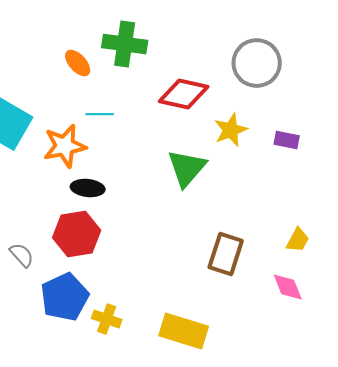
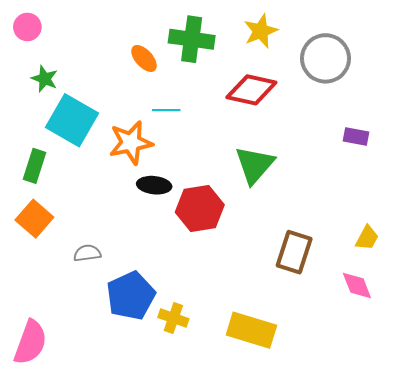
yellow star: (231, 130) -> (261, 31), moved
red hexagon: (77, 234) -> (200, 209), moved
gray semicircle: (22, 255) -> (87, 253), turned -56

